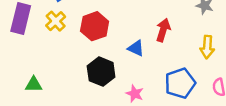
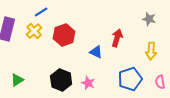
black hexagon: (101, 72) -> (61, 80), moved
green triangle: (34, 85) -> (17, 80), turned -32
pink star: (135, 94) -> (88, 83), moved

